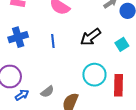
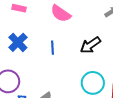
blue cross: (18, 37) -> (18, 42), turned -30

